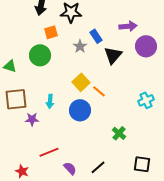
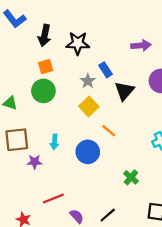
purple arrow: (128, 26) -> (141, 45), moved
orange square: (51, 32) -> (46, 67), moved
yellow square: (81, 82) -> (89, 106), moved

